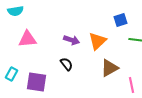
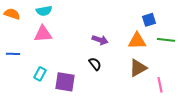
pink triangle: (27, 39) -> (43, 34), moved
orange triangle: (97, 41) -> (137, 41), moved, turned 42

